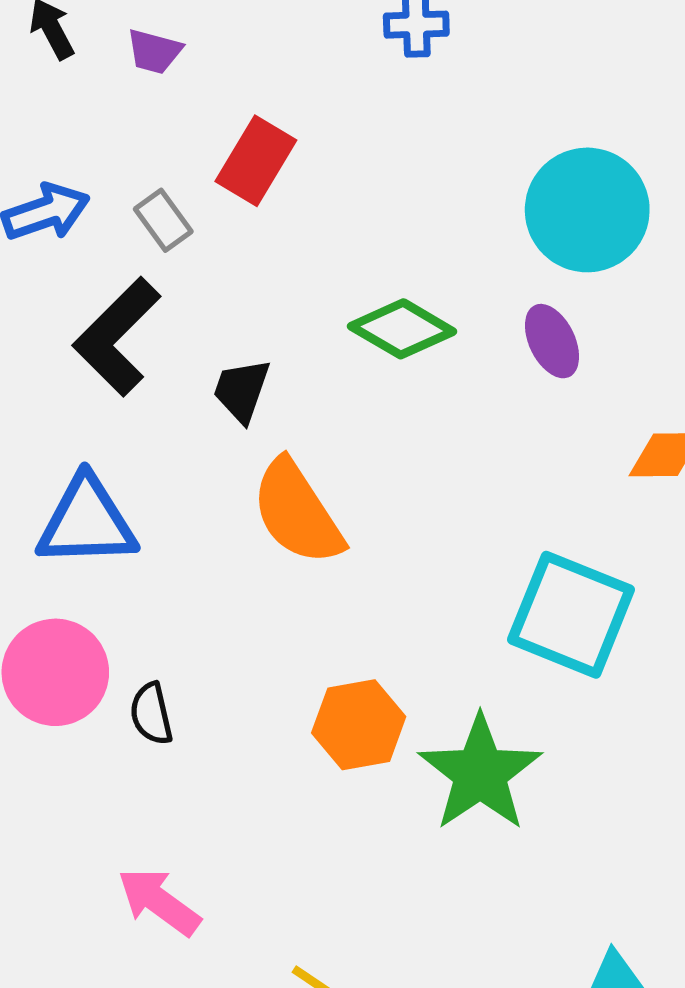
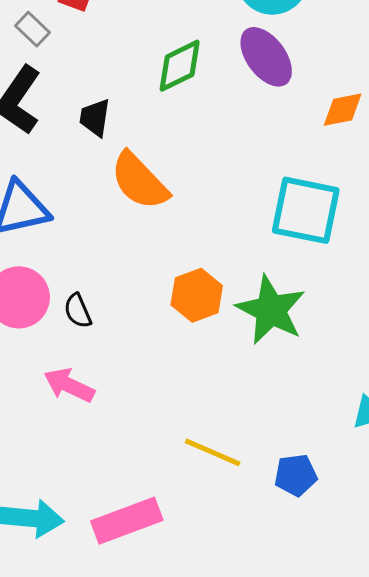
green diamond: (402, 329) -> (180, 66), turned -46
purple ellipse: (552, 341) -> (266, 57), size x1.5
pink arrow: (159, 902) -> (69, 385), moved

